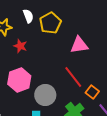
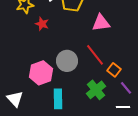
pink hexagon: (19, 80) -> (41, 73), moved
gray circle: (45, 95) -> (67, 61), moved

